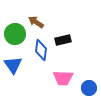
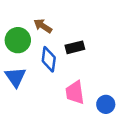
pink trapezoid: (63, 78) -> (75, 92), turned 80

